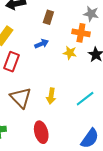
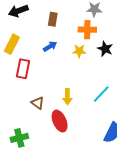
brown triangle: (21, 98) -> (38, 103), size x0.6
red ellipse: (41, 132) -> (60, 121), moved

